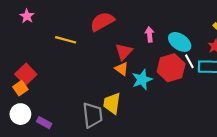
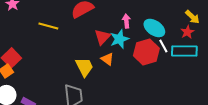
orange triangle: (122, 69) -> (107, 59), moved
cyan star: (142, 80) -> (119, 39), moved
yellow trapezoid: (112, 103) -> (84, 67), moved, turned 145

